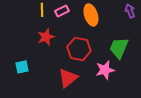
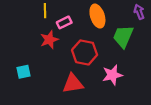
pink rectangle: (62, 11) -> (64, 22), moved
green trapezoid: (119, 48) -> (123, 36), moved
red triangle: (68, 78) -> (73, 83), turned 30

